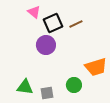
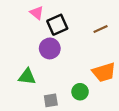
brown line: (76, 24) -> (101, 29), moved
green triangle: (25, 87) -> (27, 77), moved

